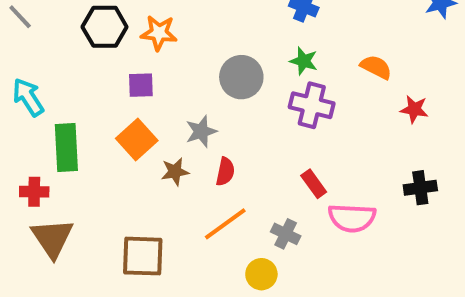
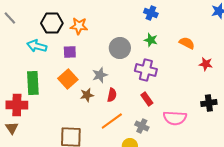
cyan arrow: (28, 97) -> (37, 46), moved, turned -42
purple cross: (312, 105) -> (146, 70), moved
red rectangle: (314, 184) -> (147, 99), moved
red cross: (34, 192) -> (17, 105), size x1.5
brown triangle: (52, 238) -> (12, 128), moved, size x0.6

